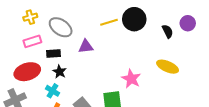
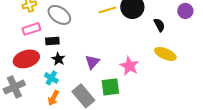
black semicircle: (168, 31) -> (159, 25), moved
purple triangle: (86, 46) -> (92, 62), moved, turned -42

